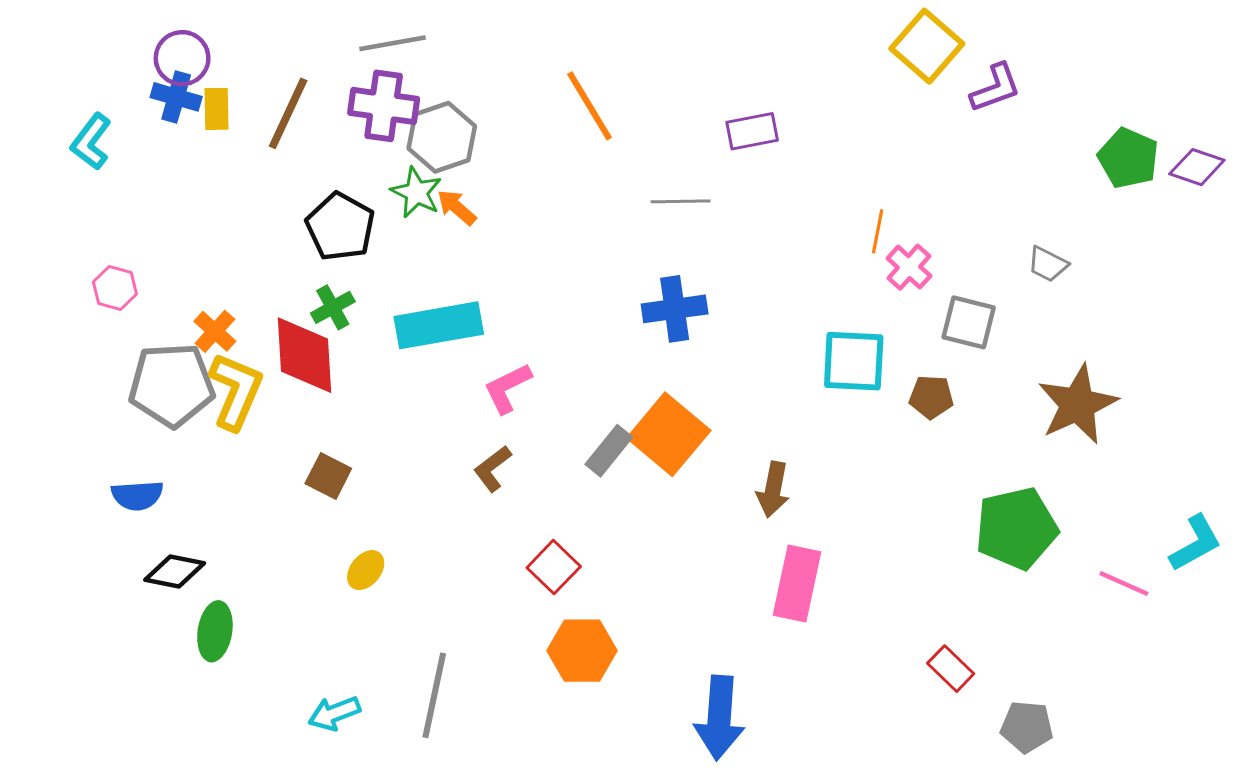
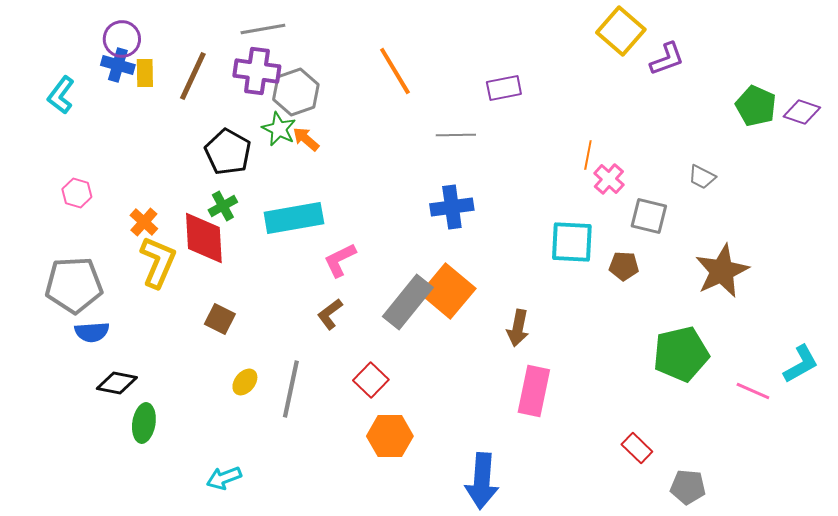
gray pentagon: (172, 385) -> (74, 285), moved
gray rectangle: (609, 451) -> (408, 302), size x1.6
gray line: (434, 695) -> (291, 389), moved

